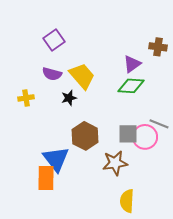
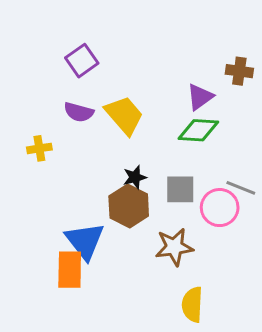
black star: (69, 98) -> (135, 177), moved
gray square: (128, 134) -> (180, 189), moved

